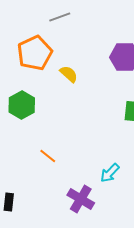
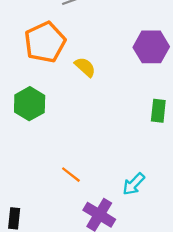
orange line: (48, 156) -> (71, 175), moved

